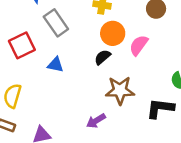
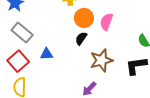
gray rectangle: (56, 23) -> (22, 33), moved
red square: (22, 45) -> (18, 61), moved

